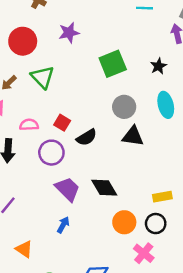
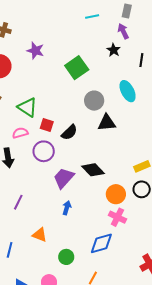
purple star: (69, 33) -> (35, 51), turned -30
black star: (158, 66) -> (114, 50), moved
green triangle: (43, 77) -> (27, 107), moved
purple trapezoid: (68, 189) -> (64, 178), turned -80
pink cross: (144, 253) -> (118, 217), moved

